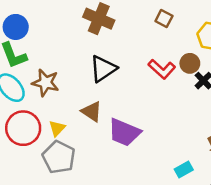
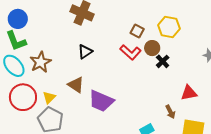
brown square: (164, 19) -> (137, 31), moved
black triangle: (103, 69) -> (85, 52), size x0.7
brown star: (46, 83) -> (41, 62), turned 30

